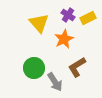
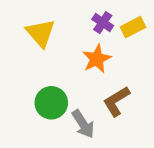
yellow triangle: (39, 23) -> (41, 33), moved

